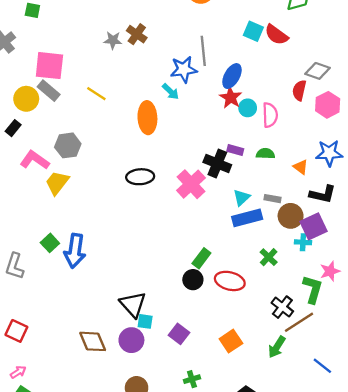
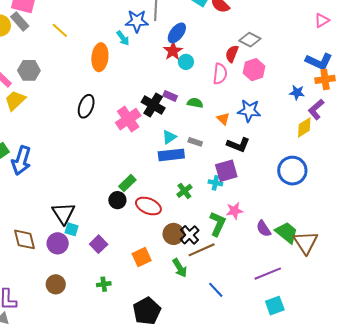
pink semicircle: (270, 115) -> (220, 74), moved
black ellipse: (140, 177) -> (86, 106), turned -75
brown circle: (291, 216) -> (174, 234), moved
green arrow: (277, 347) -> (180, 268), turned -72

